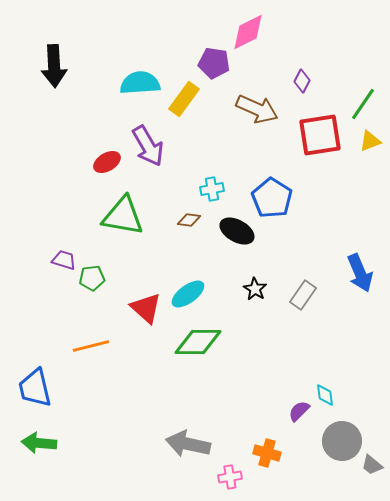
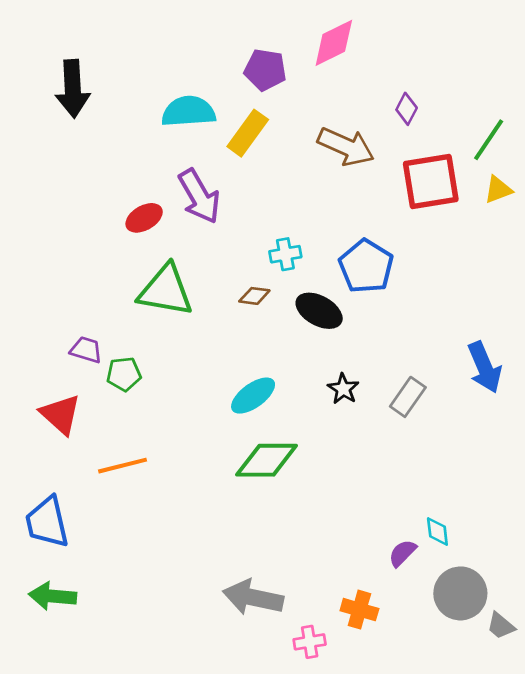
purple pentagon: (214, 63) -> (265, 70), moved
red triangle: (146, 308) -> (61, 414), moved

